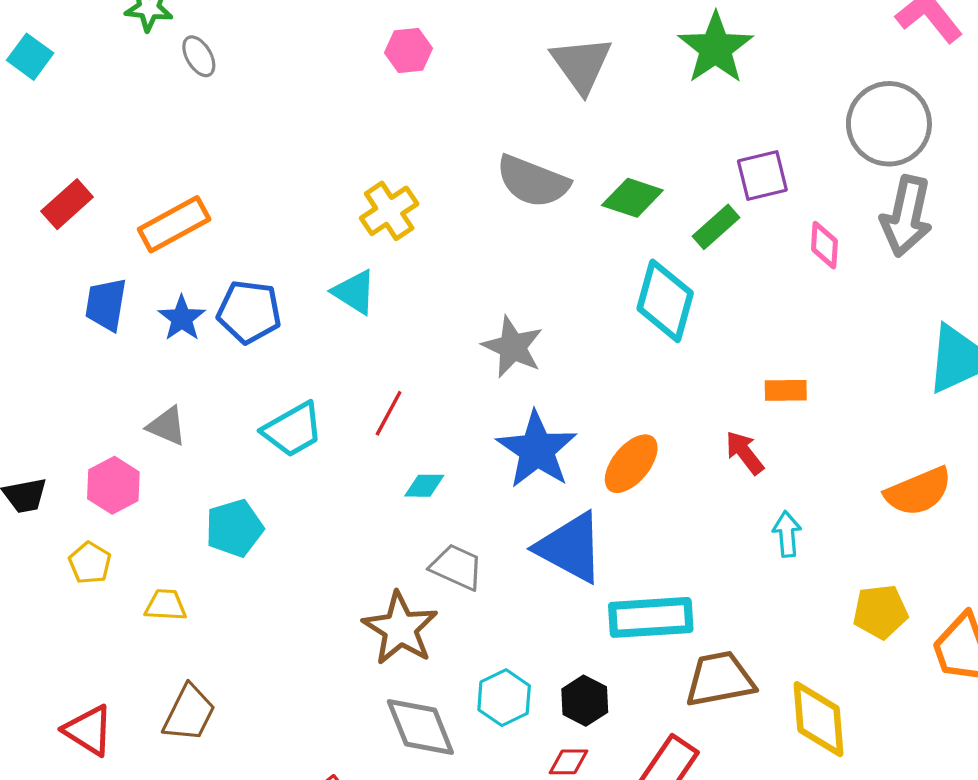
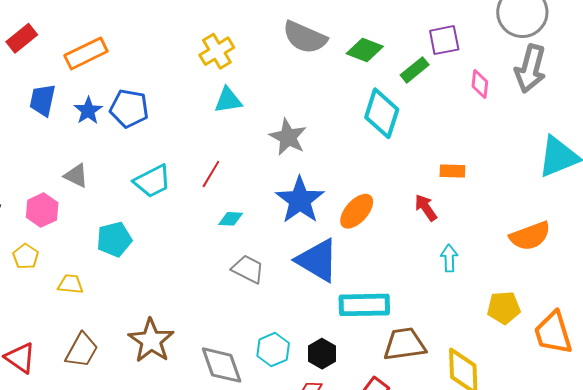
cyan triangle: (354, 292) -> (228, 100), moved, turned -44
brown star: (400, 629) -> (151, 341), moved

